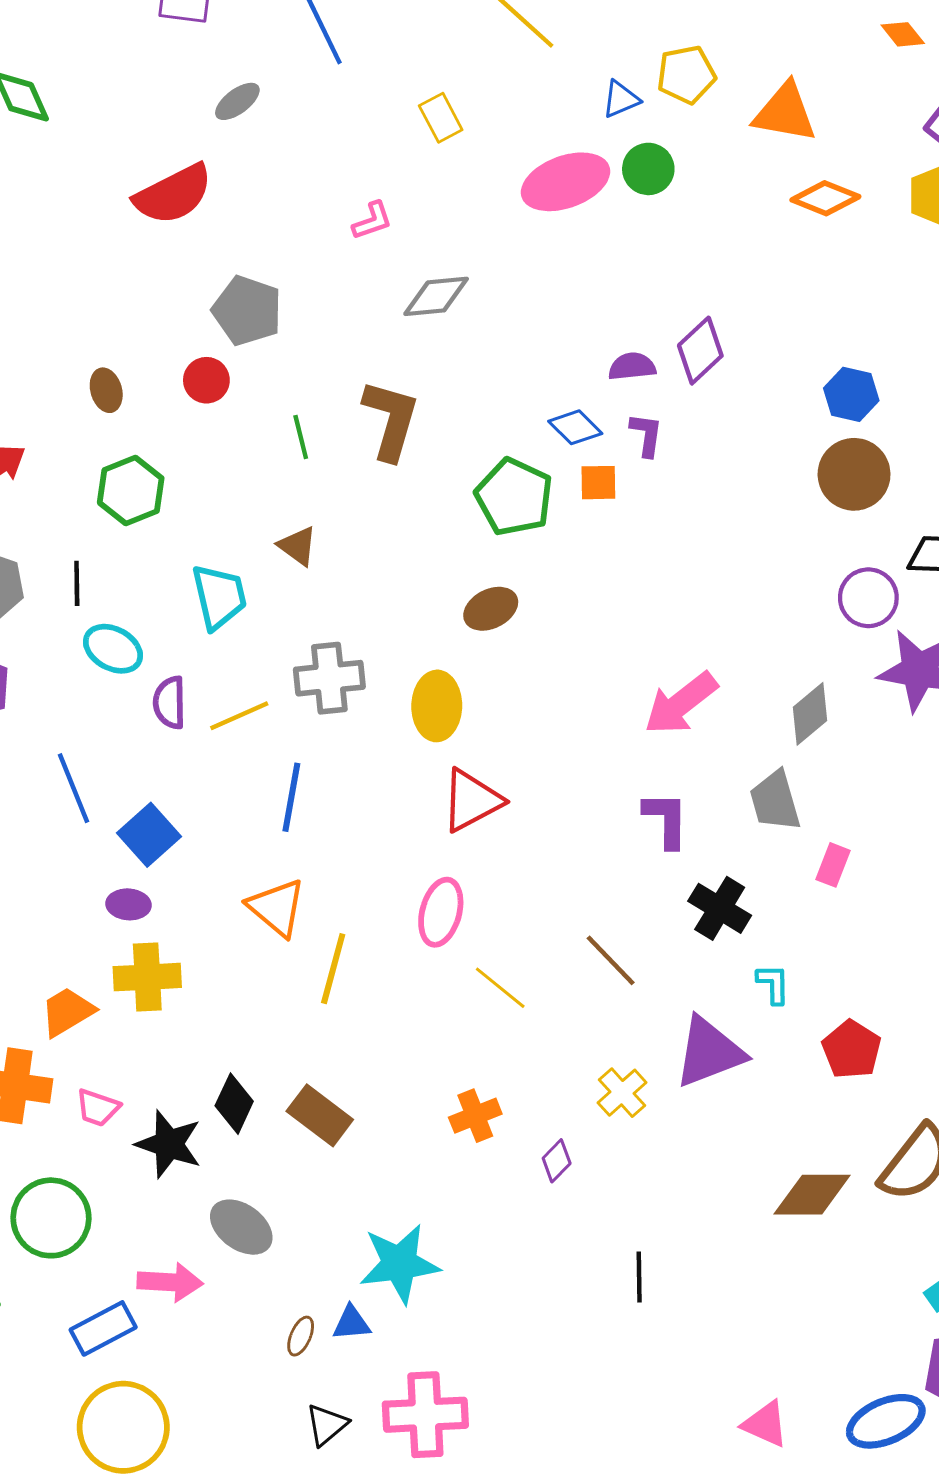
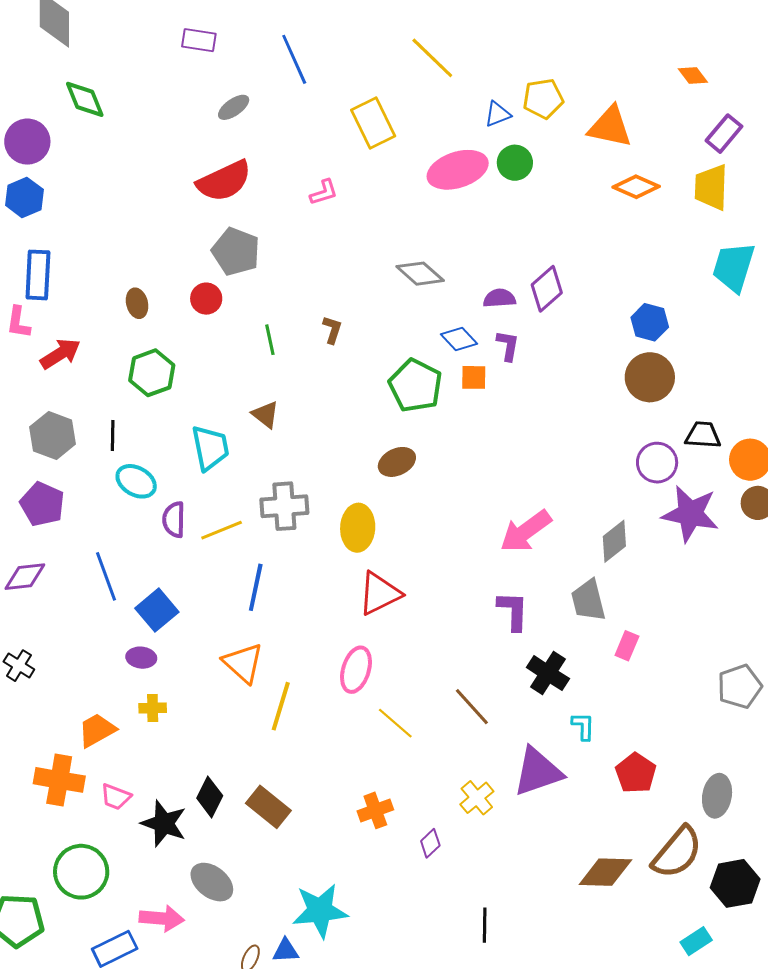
yellow rectangle: (441, 118) -> (373, 123), size x1.5
red semicircle: (173, 194) -> (224, 181), moved
gray diamond: (436, 296) -> (420, 274), moved, turned 45
brown L-shape: (391, 420) -> (332, 330), size x0.5
yellow cross: (147, 977) -> (153, 708), size x0.6

